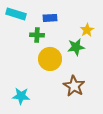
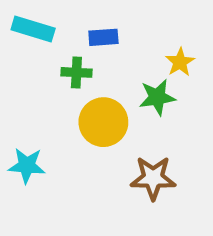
brown star: (74, 86) -> (153, 178), turned -30
cyan star: (21, 96) -> (27, 166), moved

